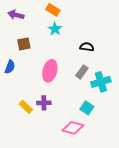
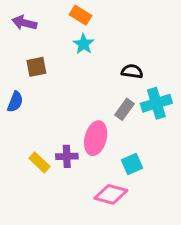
pink ellipse: (50, 71) -> (96, 138), moved
cyan cross: (101, 82) -> (156, 103), moved
cyan square: (87, 108) -> (132, 164), turned 32

